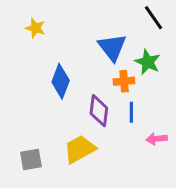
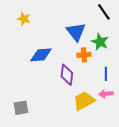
blue diamond: (61, 81) -> (41, 55), turned 65
blue line: (131, 112) -> (106, 74), moved
yellow trapezoid: (80, 149) -> (84, 101), moved

